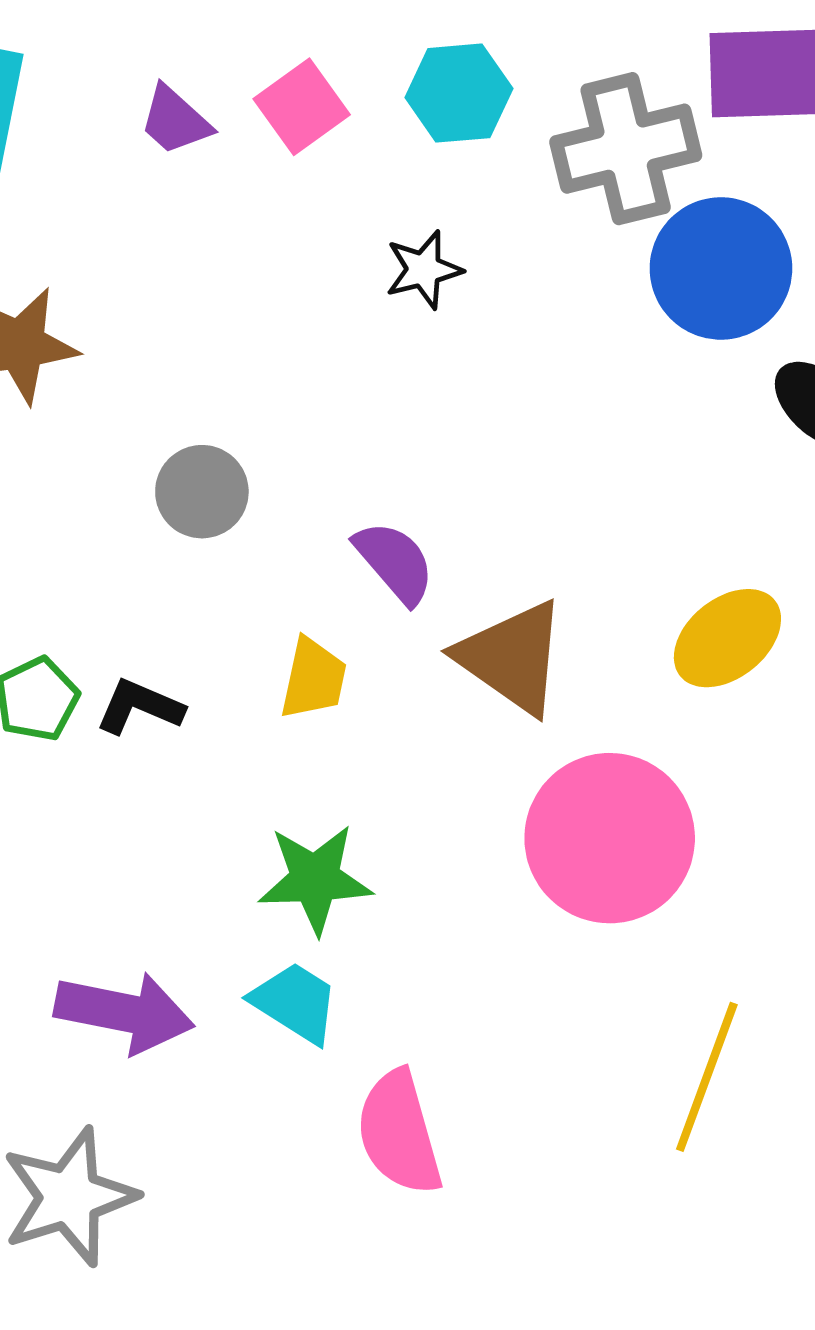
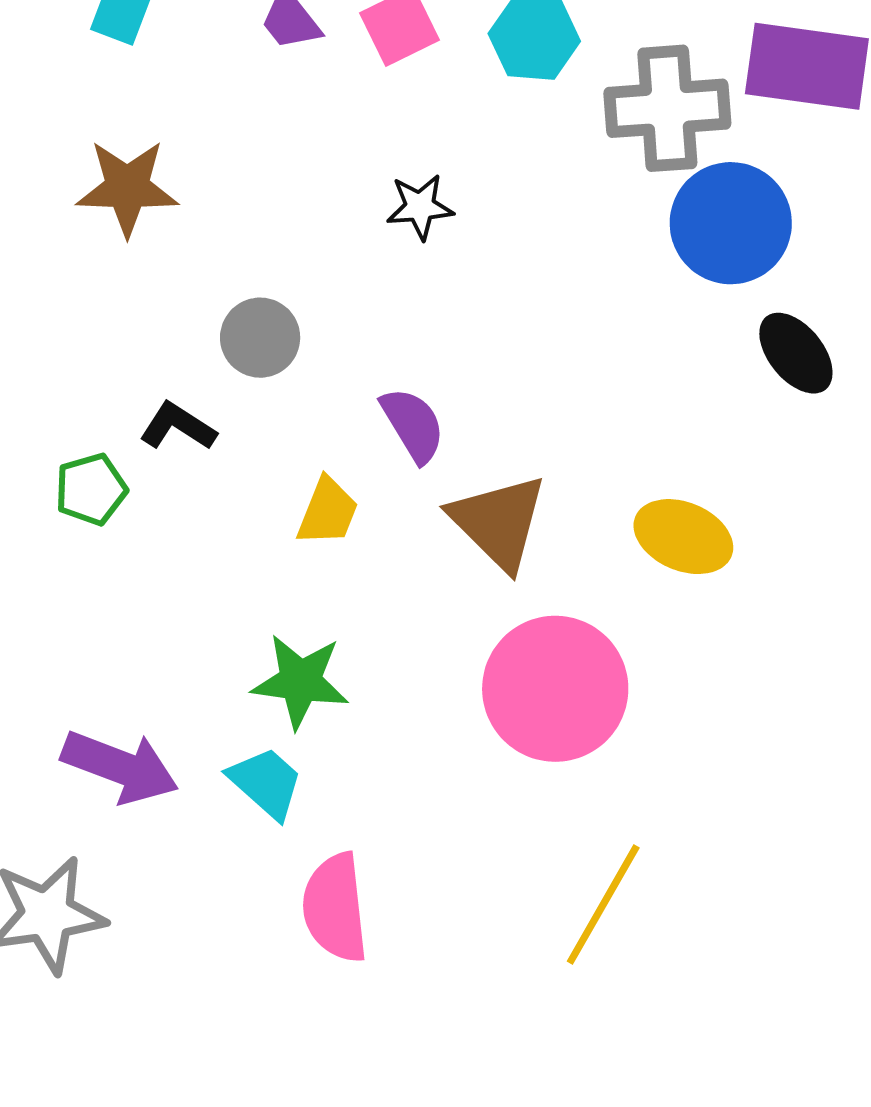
black star: (424, 270) -> (420, 207), moved
yellow ellipse: (727, 638) -> (683, 537), turned 52
black L-shape: (140, 707) -> (178, 426), moved

